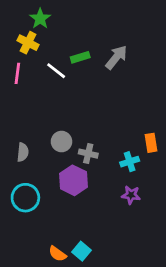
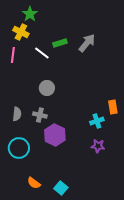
gray circle: (61, 142) -> (47, 88), moved
gray cross: (88, 154) -> (40, 115), moved
orange semicircle: (57, 254) -> (34, 183), moved

